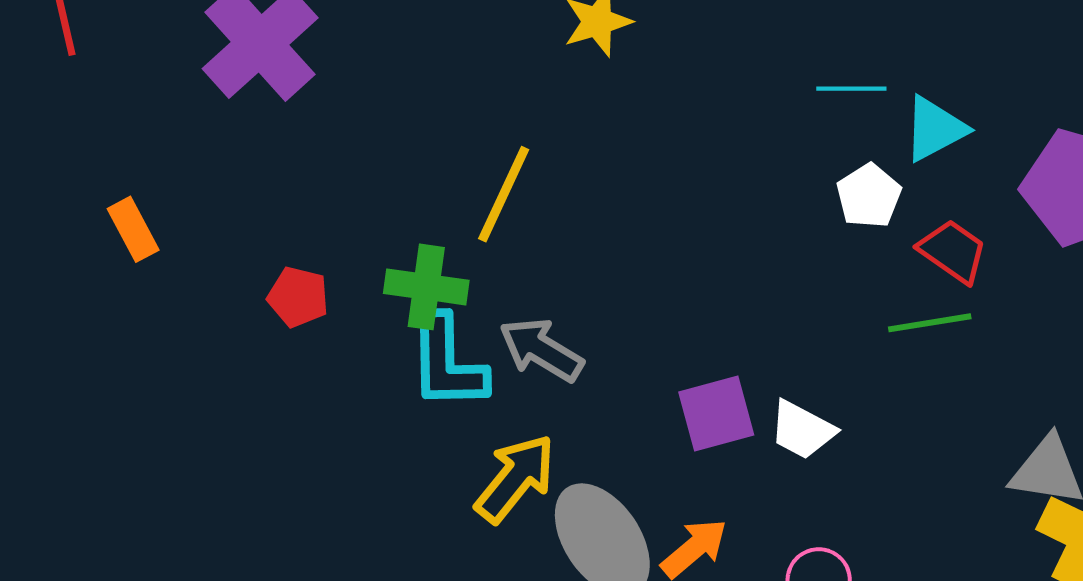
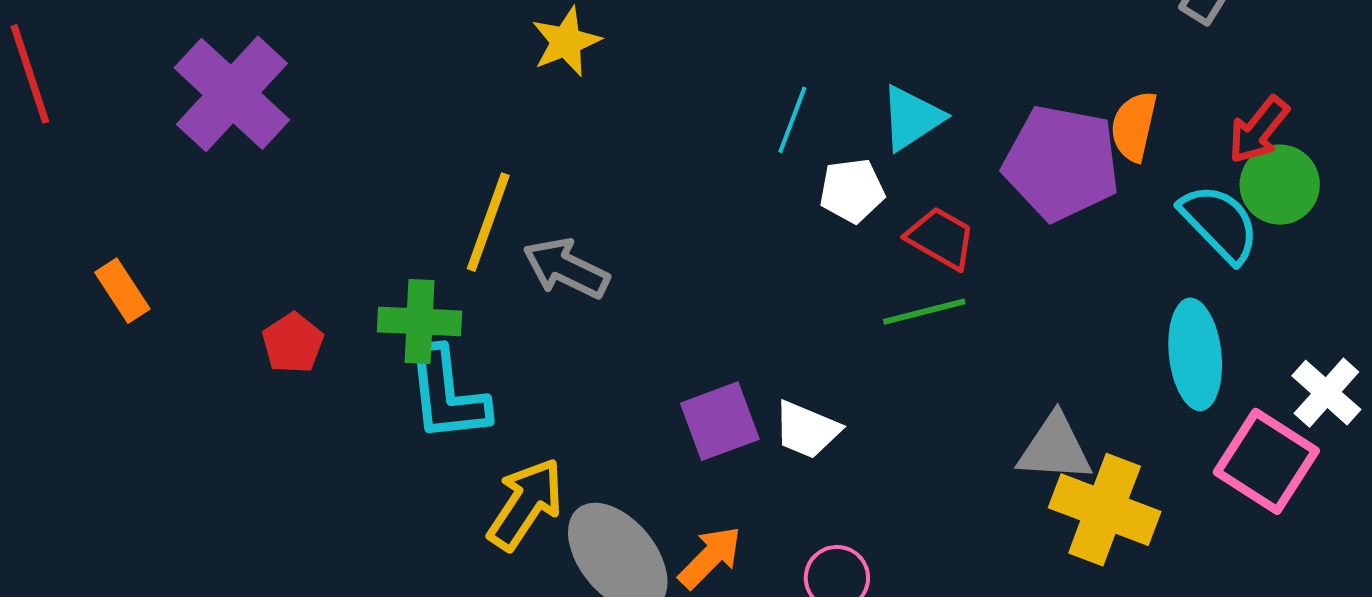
cyan line: (851, 89) -> (792, 120), moved, turned -64
white pentagon: (869, 196) -> (852, 191), turned 30
red pentagon: (298, 297) -> (293, 343), turned 30
gray arrow: (541, 350) -> (566, 268), moved

